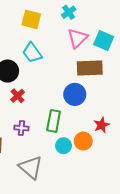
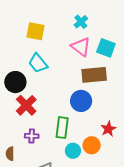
cyan cross: (69, 12) -> (81, 22), moved
pink triangle: (78, 38) -> (81, 47), turned -35
red cross: (18, 96) -> (26, 105), size x1.5

